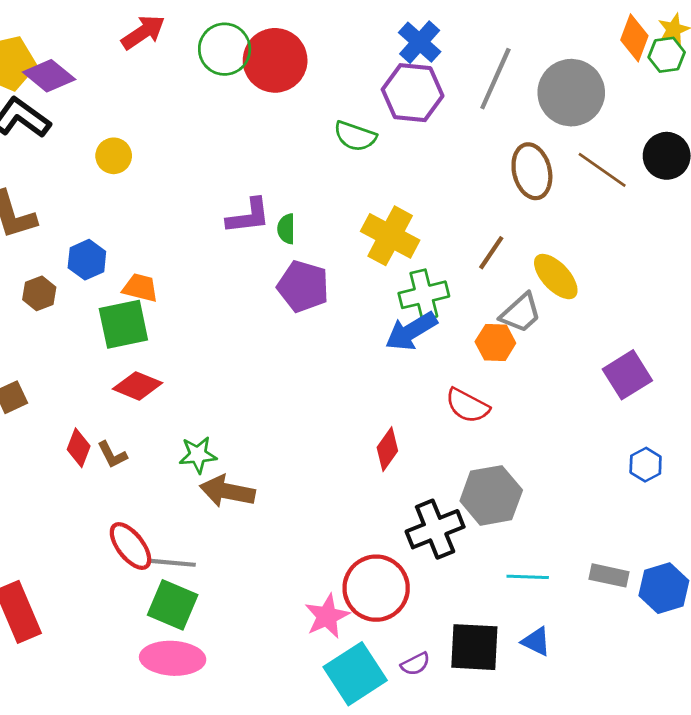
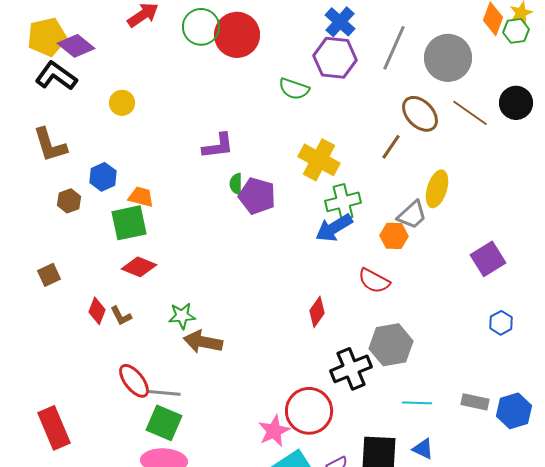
brown ellipse: (532, 171) -> (420, 114), turned -30
green semicircle: (286, 229) -> (236, 184), moved
brown line: (491, 253) -> (391, 147), moved
yellow ellipse: (556, 277) -> (437, 189), turned 60

